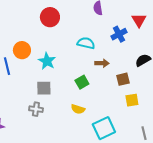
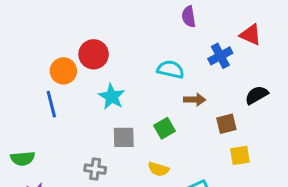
red circle: (50, 17) -> (94, 54), moved
red triangle: (139, 20) -> (251, 35), turned -35
orange circle: (22, 50) -> (63, 71), moved
gray square: (44, 88) -> (124, 137), moved

